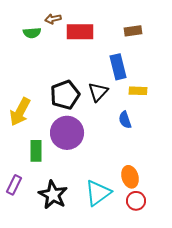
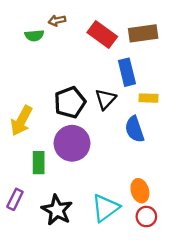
brown rectangle: (133, 31) -> (143, 33), size x1.5
red rectangle: (80, 32) -> (102, 34), moved, turned 36
blue semicircle: (125, 120) -> (135, 129), size x1.4

